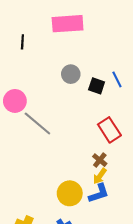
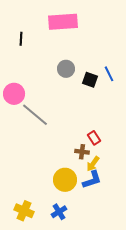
red rectangle: (109, 130) -> (94, 138), moved, size x0.6
brown cross: (100, 160) -> (82, 152), moved, turned -32

